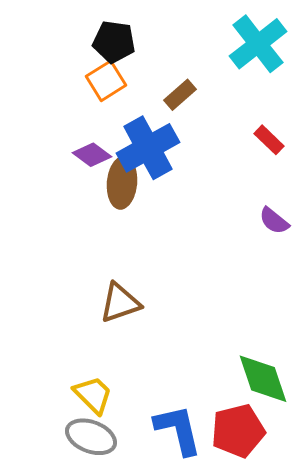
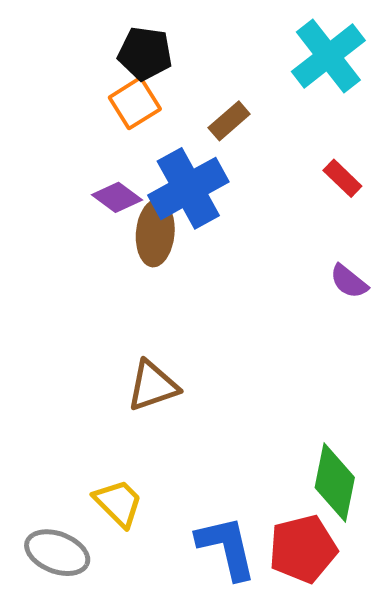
green diamond: (263, 379) -> (335, 483), turned 30
gray ellipse: (91, 437) -> (57, 553), moved

